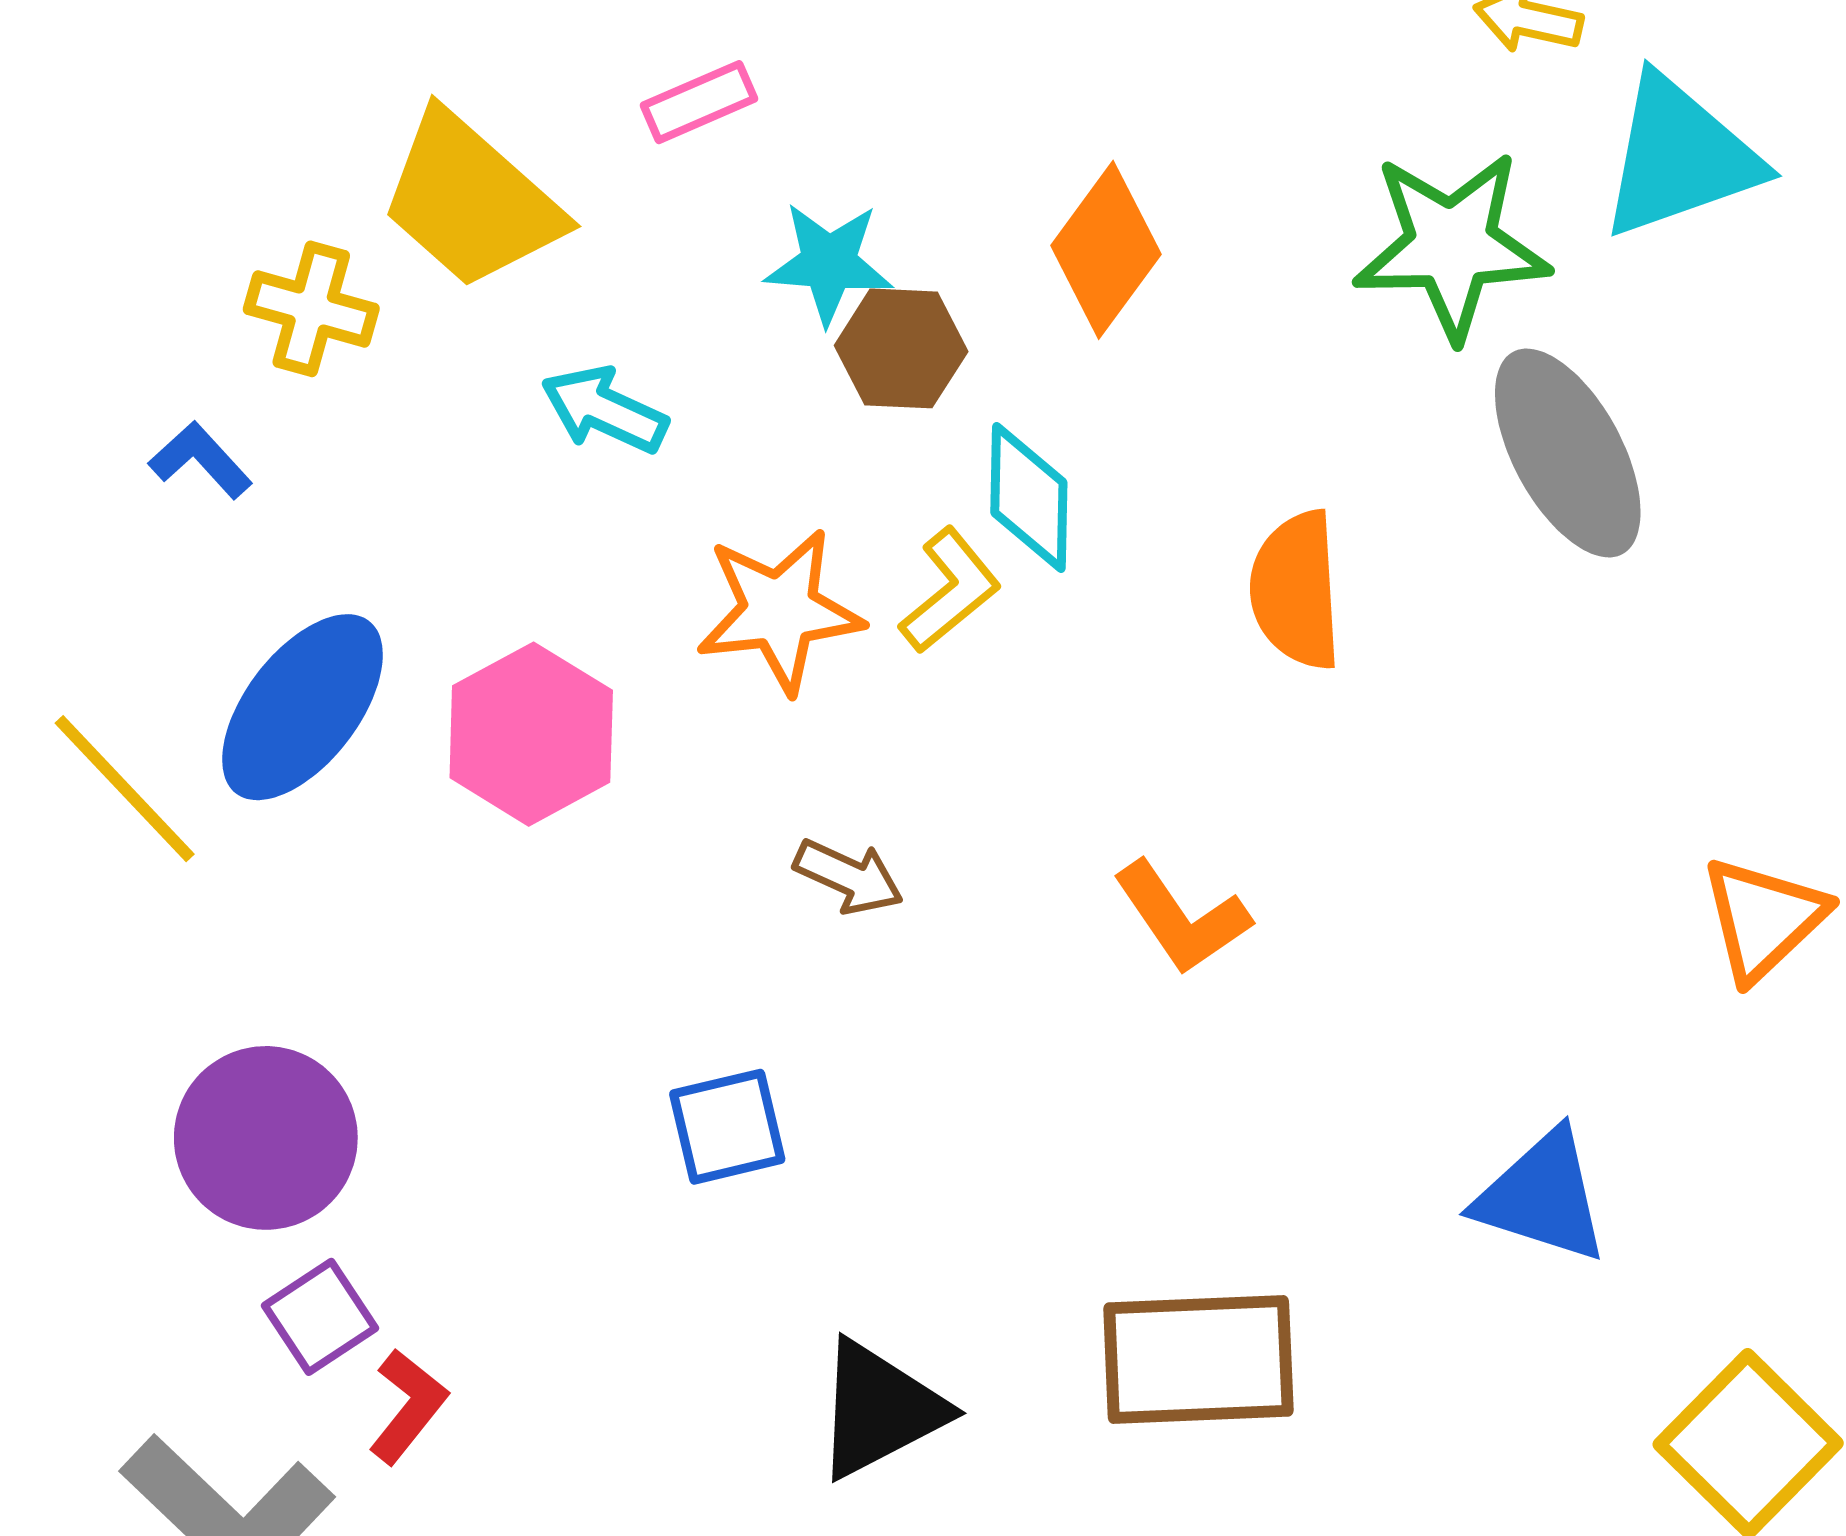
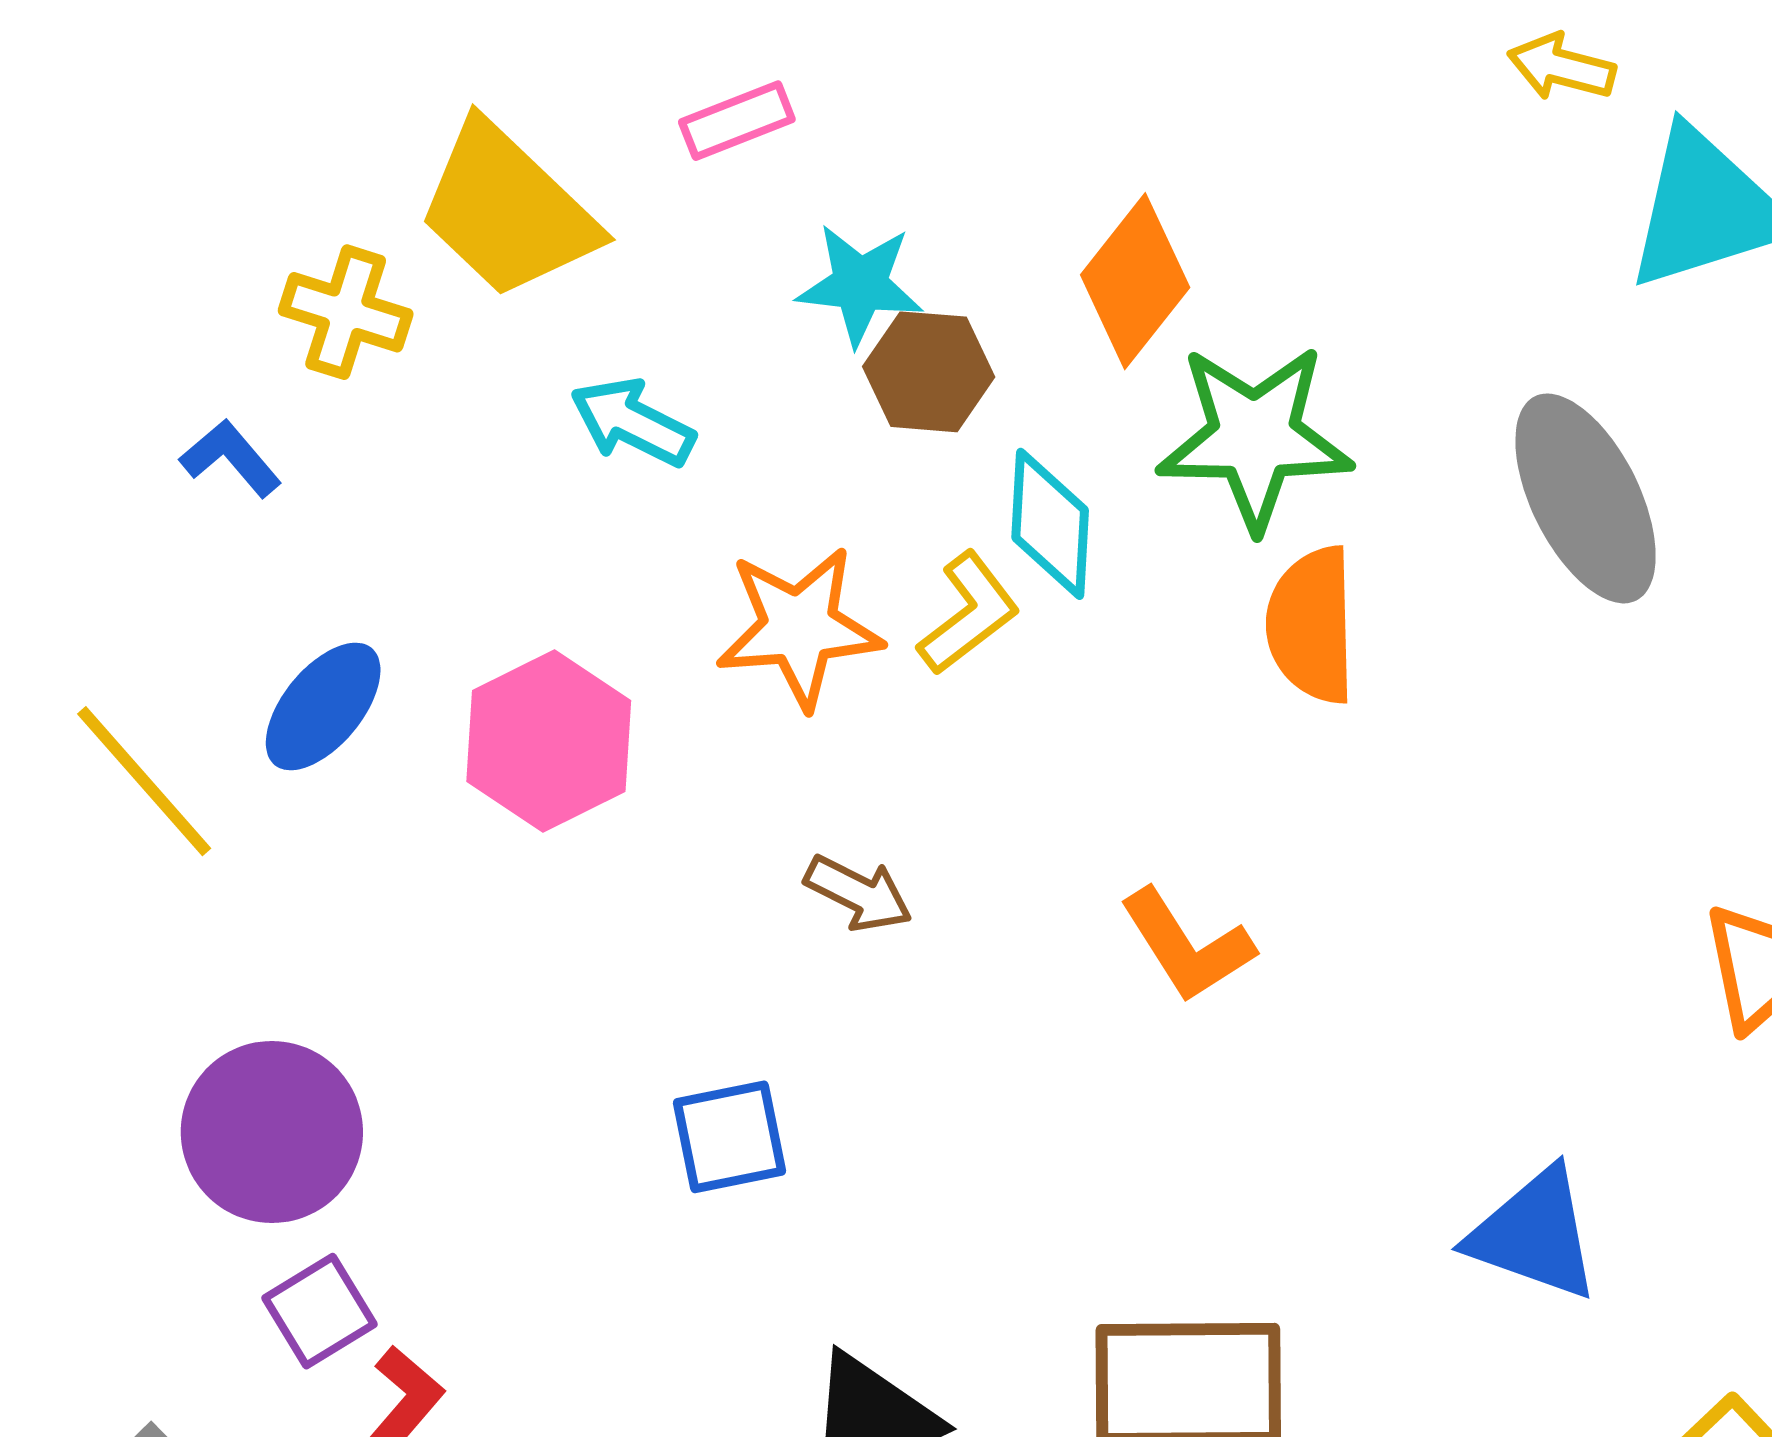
green star: (1452, 245) -> (1255, 437), moved
blue ellipse: (302, 707) -> (323, 706), size x0.7

